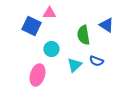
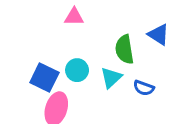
blue square: (31, 26) -> (44, 78), moved
cyan triangle: (74, 65) -> (111, 78), moved

